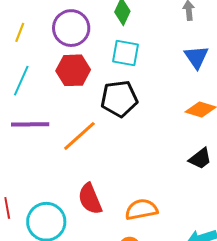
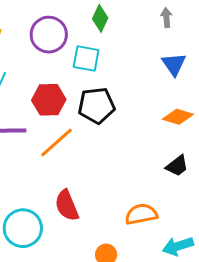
cyan square: (126, 53) -> (86, 59), moved
red hexagon: (73, 70) -> (49, 100), moved
orange semicircle: (141, 210) -> (141, 214), moved

